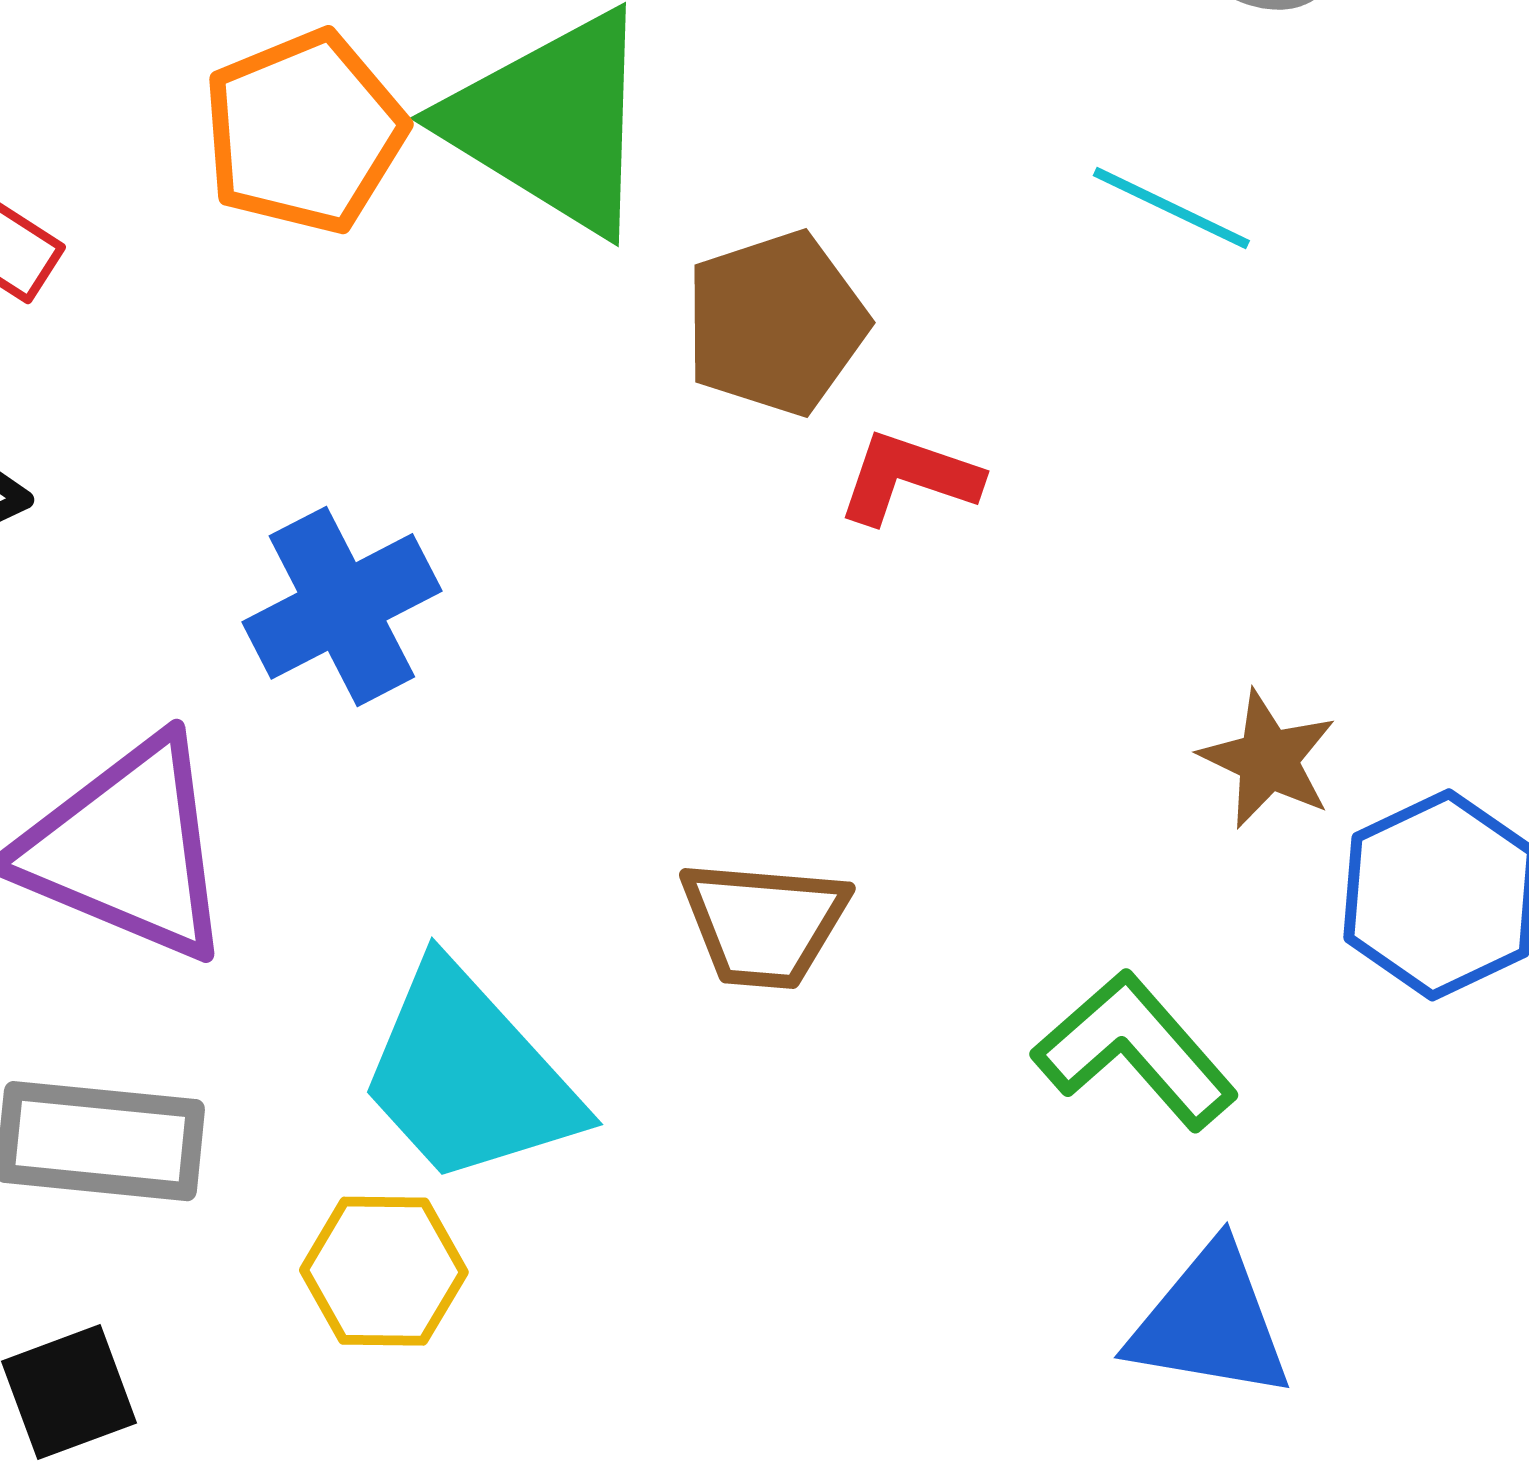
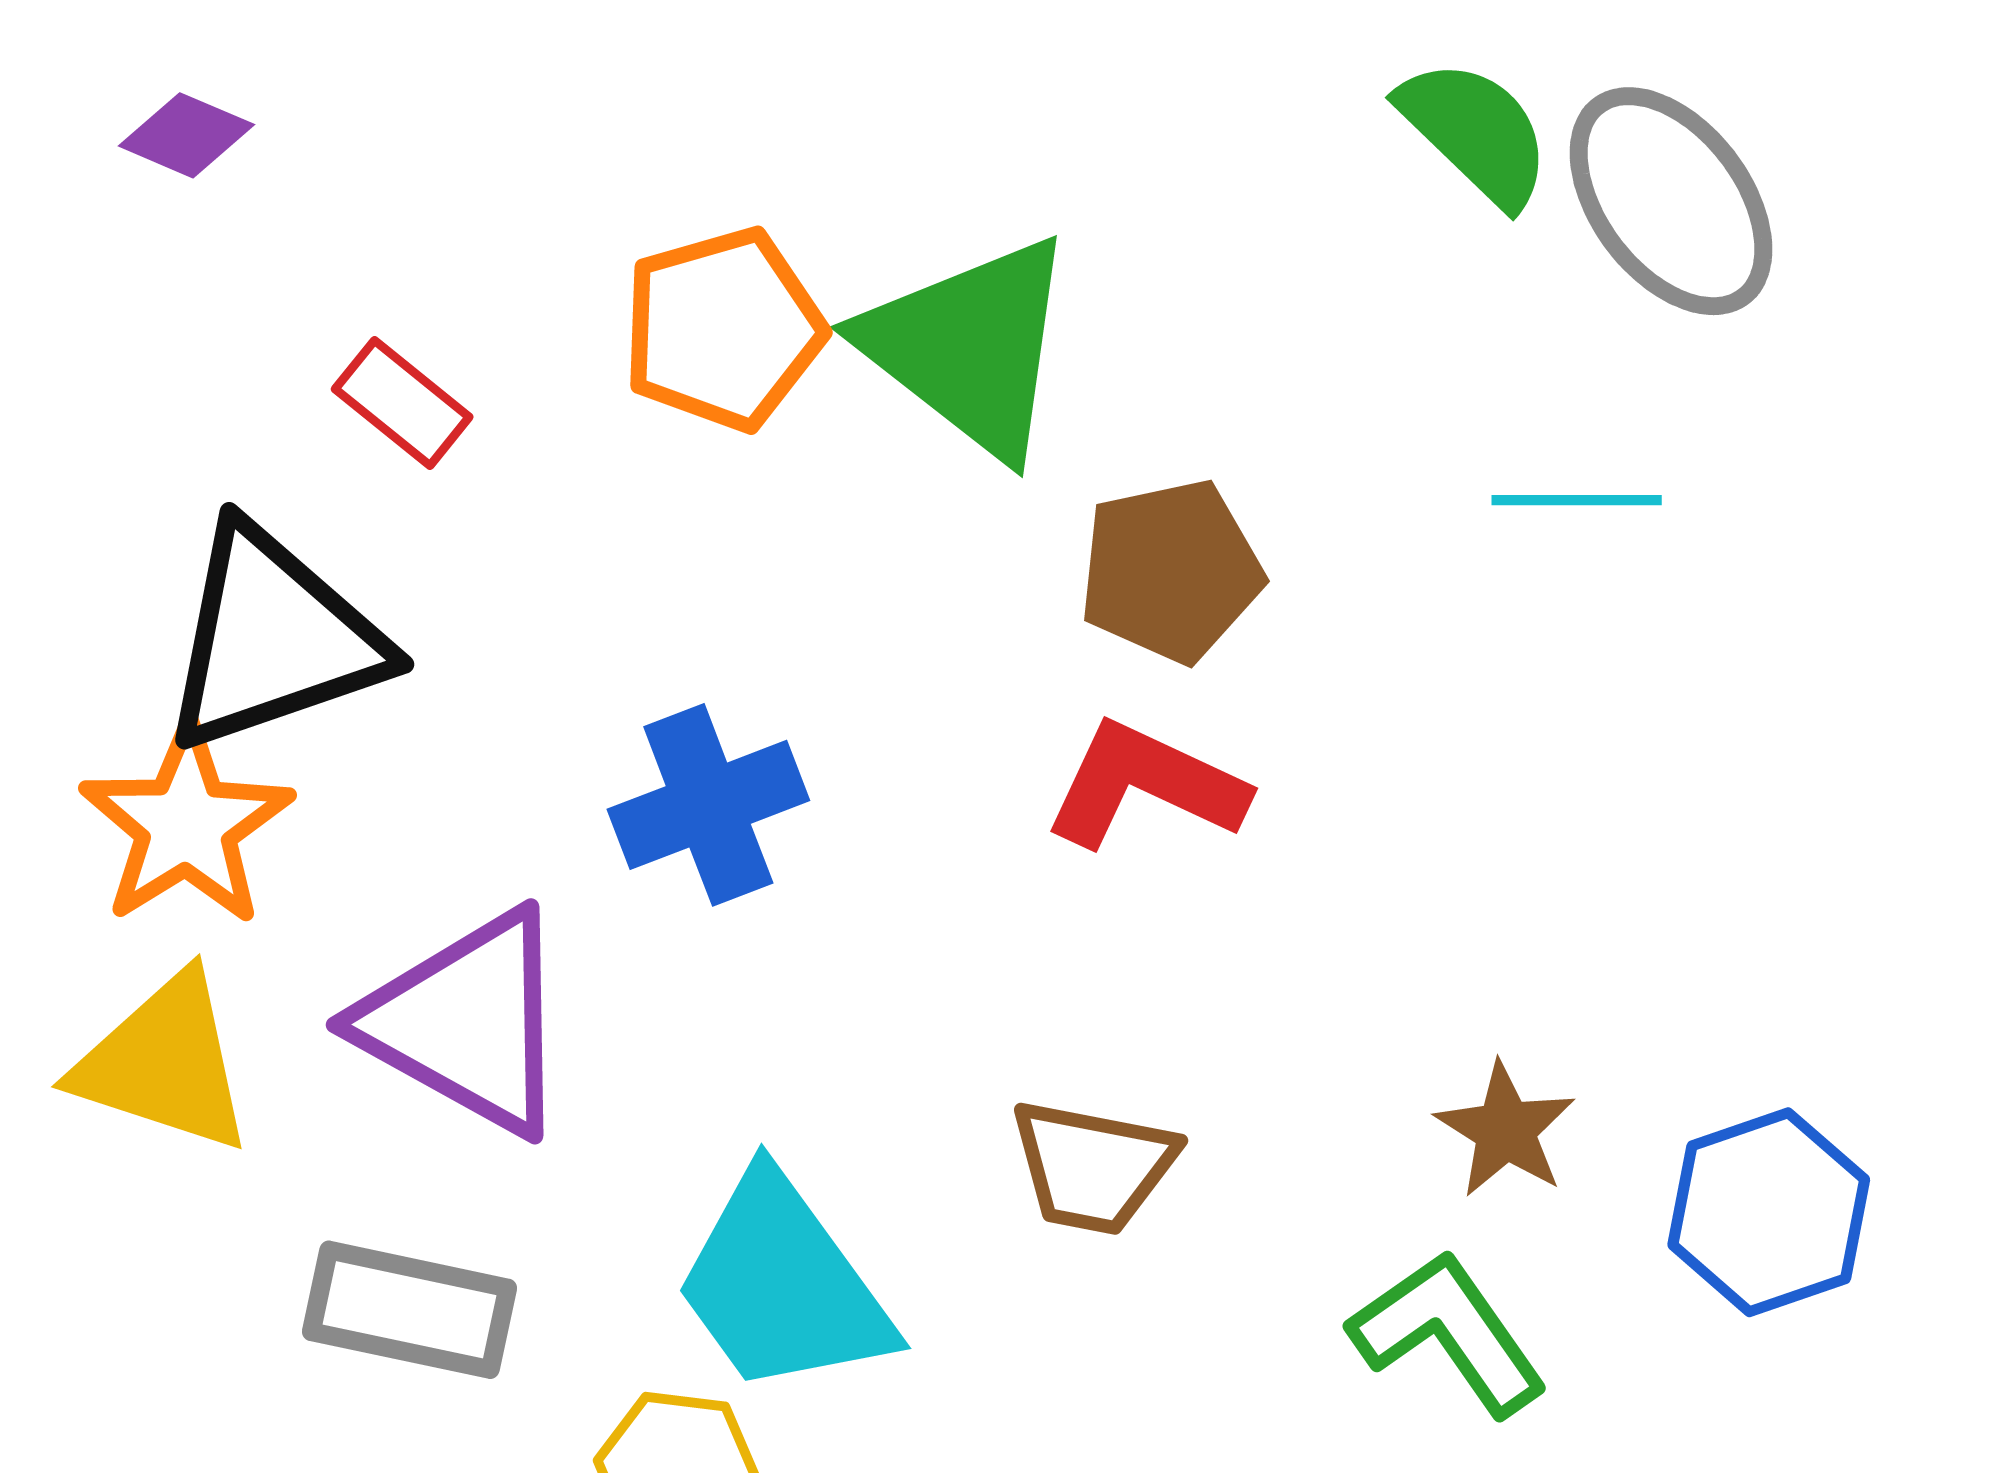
cyan line: (1171, 208) -> (1577, 500), turned -32
red L-shape: (909, 478) -> (1145, 785), moved, size x1.4
brown star: (1268, 759) -> (1505, 1130), moved

